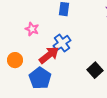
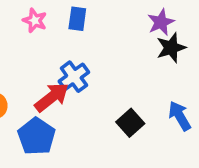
pink star: (32, 29) -> (35, 20), moved

